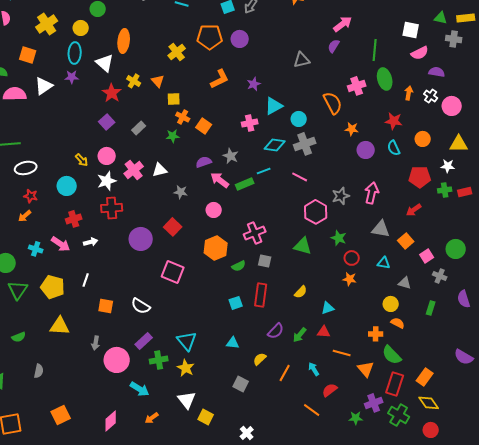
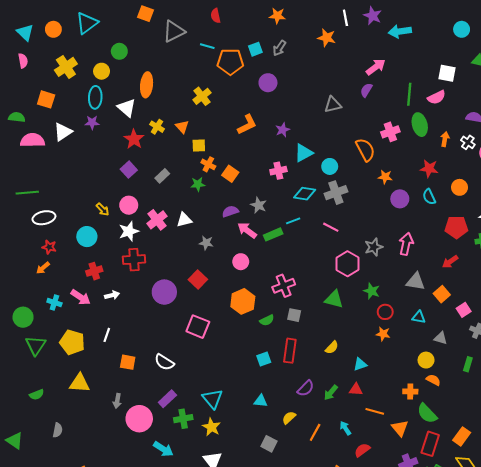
orange pentagon: (210, 37) -> (230, 62), moved
pink semicircle: (420, 53) -> (436, 97), moved

